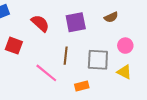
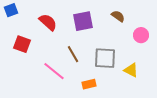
brown semicircle: (111, 17) -> (118, 16), turned -120
pink circle: (125, 46) -> (141, 35), moved
brown line: (66, 56) -> (73, 54), turned -36

